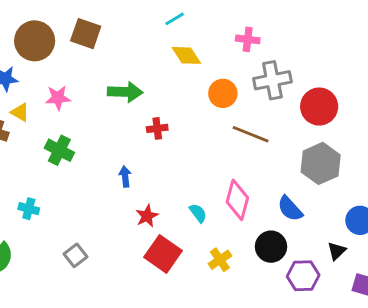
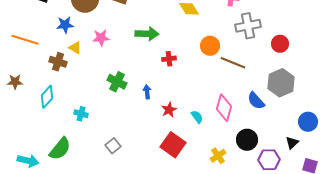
orange circle: (223, 93) -> (210, 46), moved
red circle: (319, 107) -> (280, 44), size x0.7
green cross: (59, 150) -> (117, 82), moved
blue semicircle: (290, 209) -> (256, 101), moved
red star: (147, 216) -> (169, 110), moved
yellow cross: (220, 260) -> (218, 156), moved

